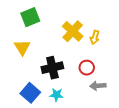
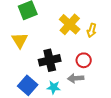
gray arrow: (98, 86) -> (76, 78), moved

